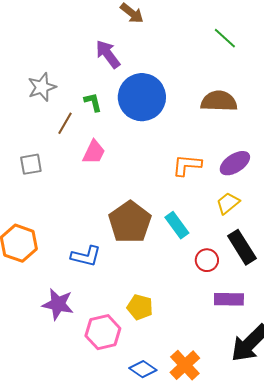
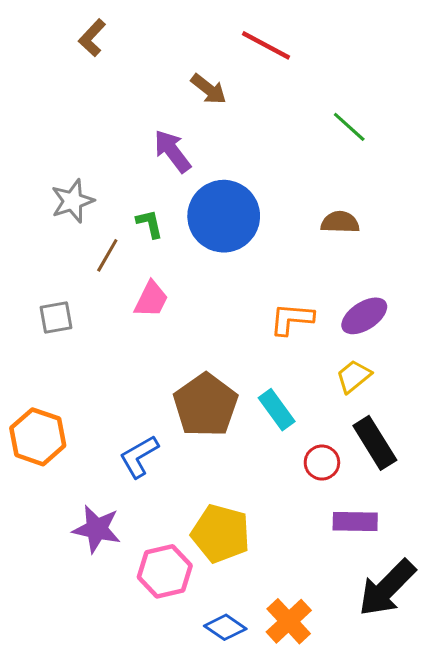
brown semicircle: (219, 101) -> (340, 222), size x0.7
blue L-shape: (86, 256) -> (139, 456), turned 136
yellow pentagon: (140, 307) -> (221, 534), size x1.5

